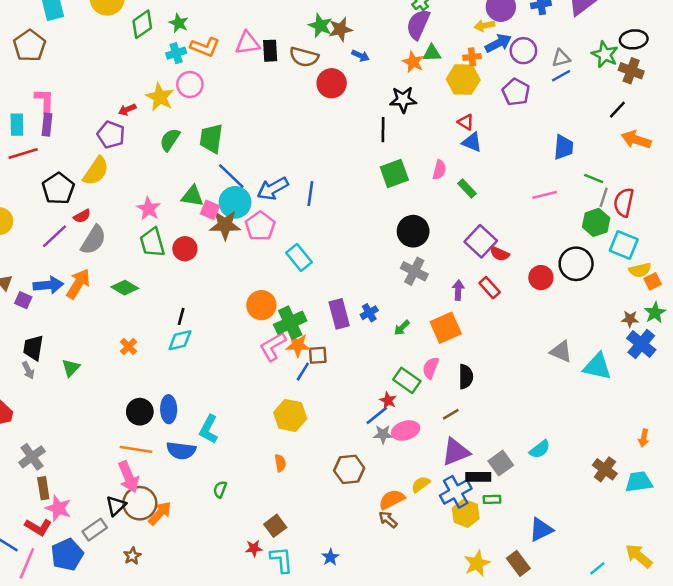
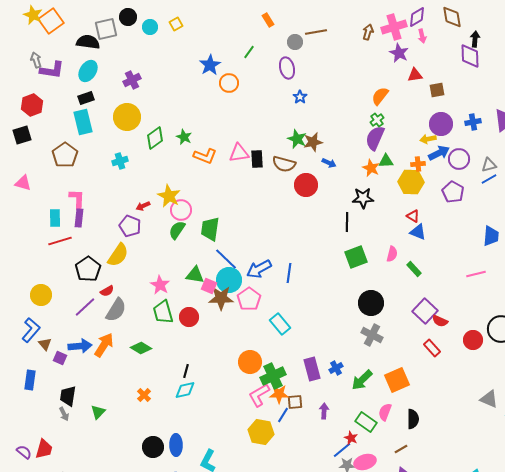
cyan cross: (176, 53) -> (120, 161), moved
pink circle: (190, 85) -> (181, 210), moved
purple arrow: (458, 290) -> (324, 411), moved
green arrow: (402, 328) -> (362, 380), size x1.6
yellow hexagon: (290, 415) -> (261, 432), moved

